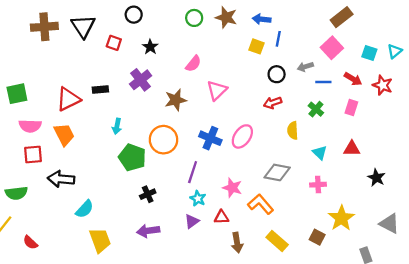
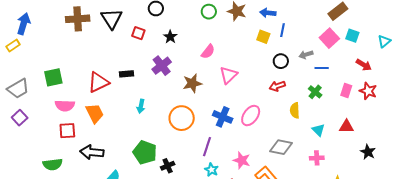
cyan square: (369, 53) -> (352, 36), moved
red arrow: (353, 79) -> (364, 65), moved
red star: (383, 85) -> (368, 91), moved
green pentagon: (132, 157) -> (145, 152), moved

